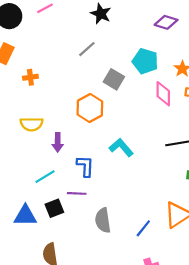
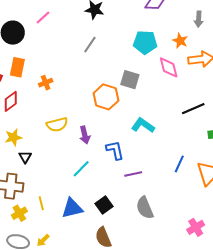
gray square: (114, 79) -> (130, 80), moved
purple line: (77, 193) -> (133, 174), moved
black square: (54, 208) -> (104, 205), moved
gray semicircle: (103, 220) -> (145, 208), moved
blue line: (143, 228) -> (179, 164), moved

